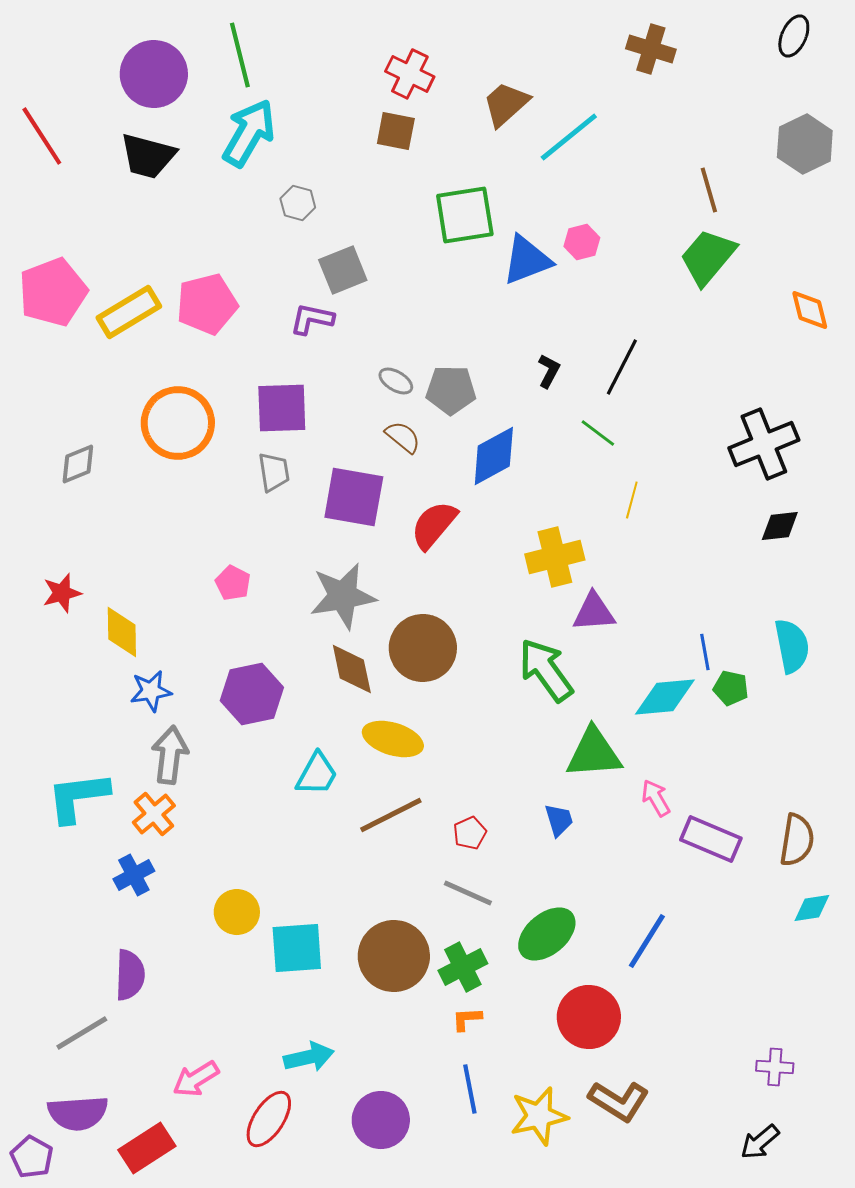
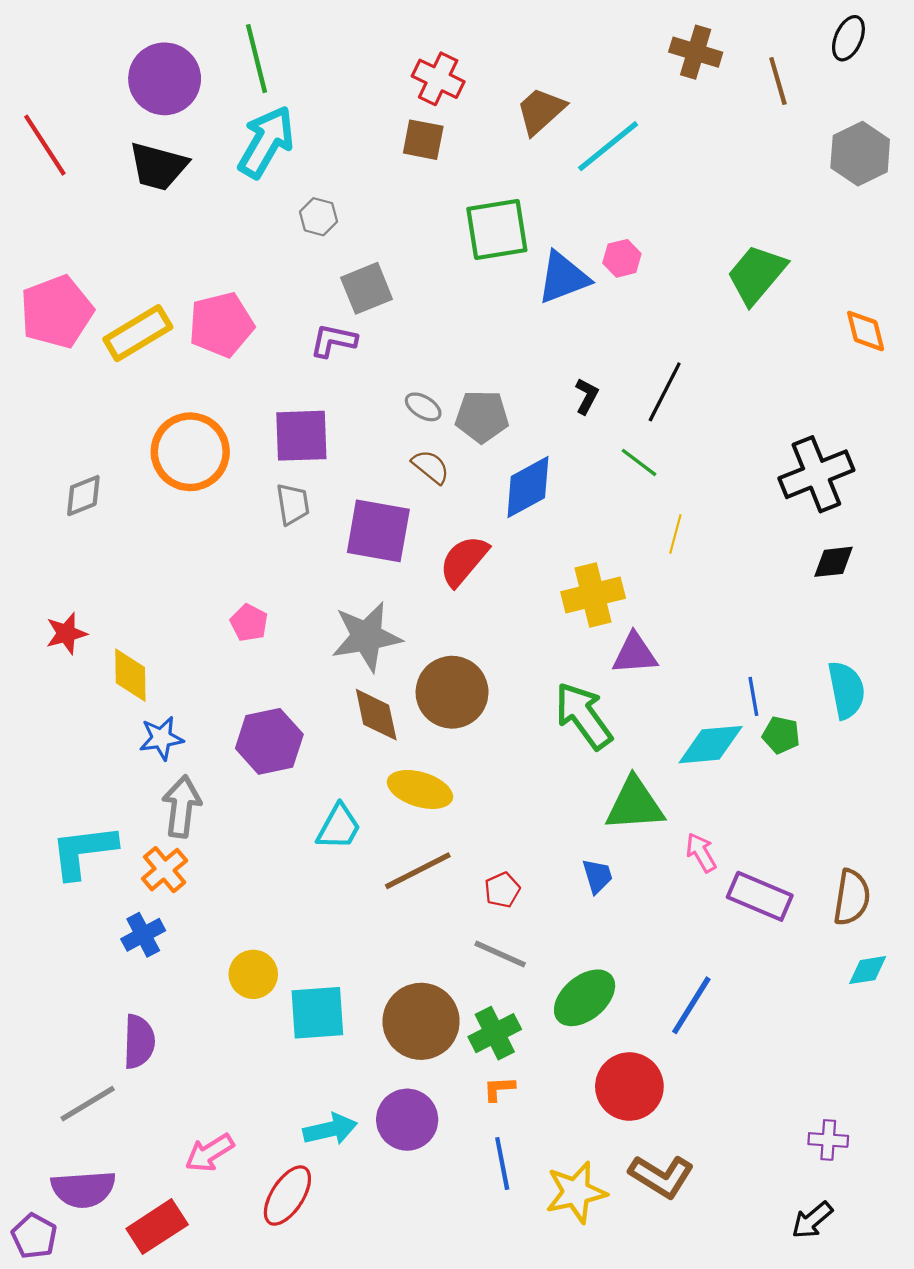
brown line: (709, 190) -> (778, 81), moved
purple circle: (381, 1120) -> (407, 1120), moved

